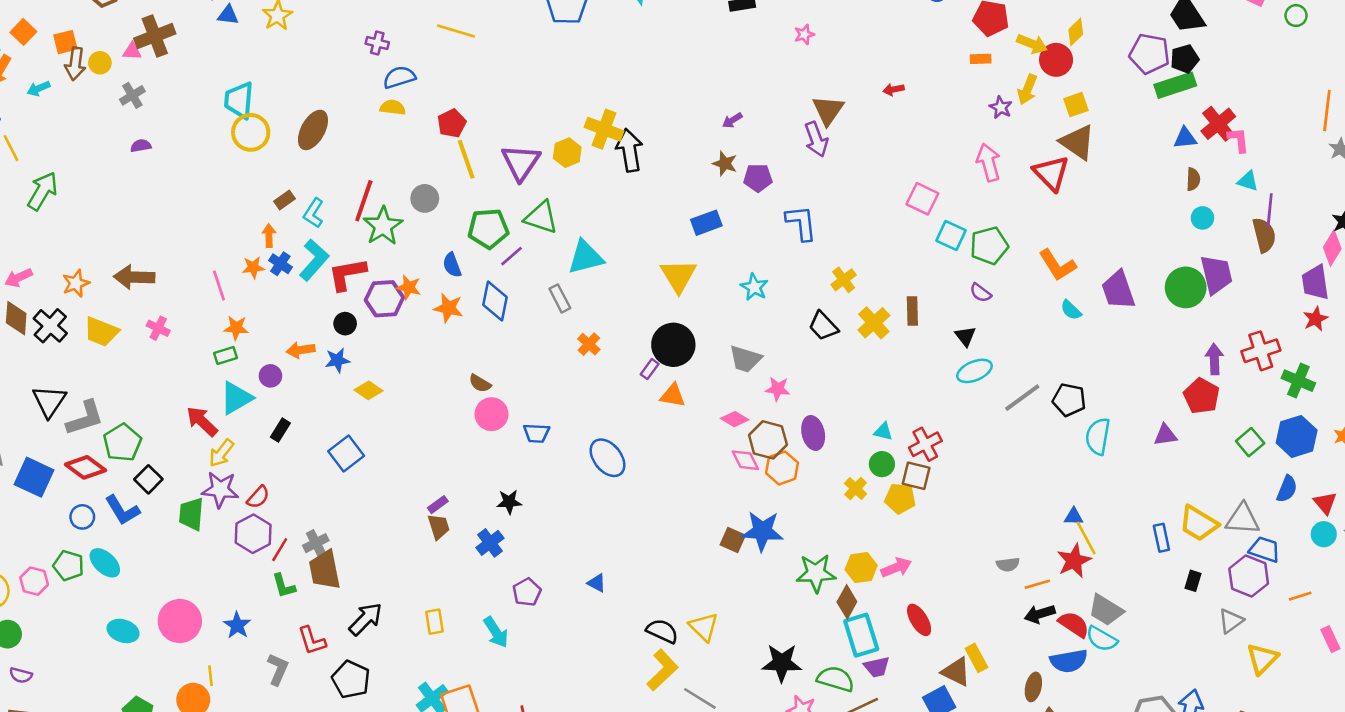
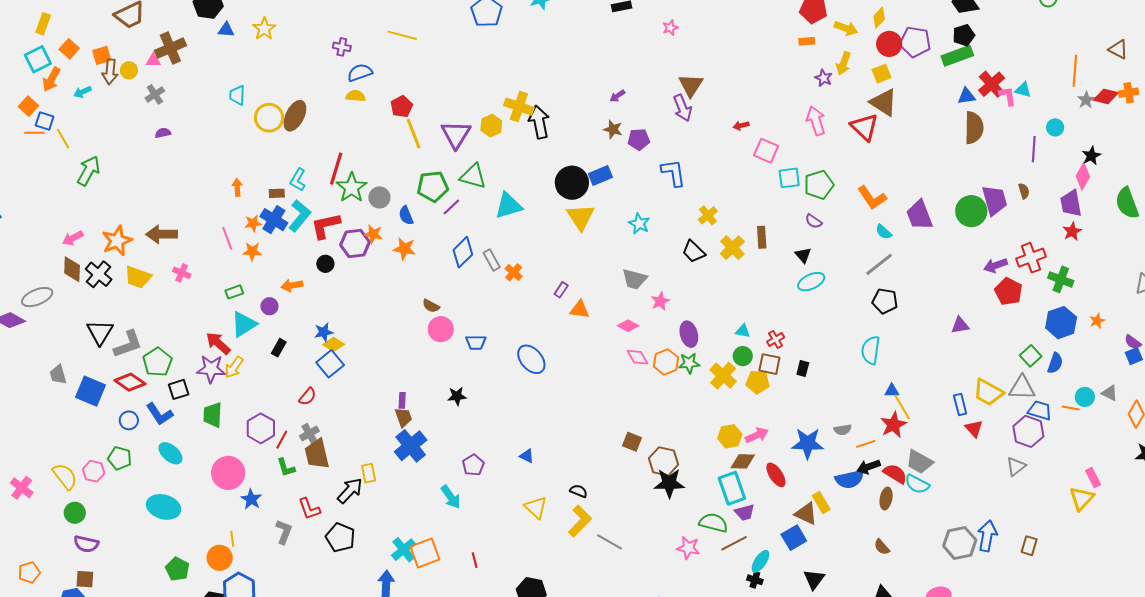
purple pentagon: (1149, 54) -> (915, 42), moved
red circle: (1056, 60) -> (889, 44), moved
red arrow: (893, 89) -> (741, 126), moved
cyan trapezoid: (239, 100) -> (237, 95), size x0.7
yellow circle: (251, 132) -> (269, 118), moved
brown semicircle: (1193, 179) -> (974, 128), size x1.8
cyan triangle: (1248, 181) -> (1023, 90), moved
gray circle: (425, 198) -> (379, 197), moved
brown rectangle: (284, 200) -> (277, 193), moved, turned 35
cyan circle: (1202, 218) -> (1055, 127), moved
cyan square: (951, 235) -> (789, 178), turned -30
brown semicircle: (1264, 235) -> (1024, 191), moved, size x0.6
orange arrow: (269, 236) -> (237, 187), moved
blue cross: (280, 264) -> (274, 220), size x1.5
orange star: (76, 283) -> (117, 241), size x1.4
gray rectangle: (560, 298) -> (492, 260), moved
blue diamond: (495, 301) -> (463, 252), moved, turned 36
orange star: (236, 328) -> (252, 251), moved
black circle: (673, 345) -> (572, 183), moved
purple arrow: (1214, 359) -> (995, 265), turned -105
blue star: (337, 360) -> (324, 332), moved
pink star: (778, 389) -> (660, 301), turned -30
yellow diamond: (368, 390) -> (334, 344), moved
red pentagon: (1201, 396) -> (1009, 291), moved
gray line: (1022, 398) -> (879, 264), moved
cyan semicircle: (1098, 436) -> (871, 350), moved
brown hexagon: (768, 440) -> (664, 461), moved
green square: (1250, 442) -> (1031, 356), moved
red cross: (925, 444) -> (776, 340), size x0.7
black square: (148, 479) -> (179, 389), turned 30
yellow cross: (856, 489) -> (723, 376), size x1.5
purple star: (220, 490) -> (211, 369), moved
red semicircle: (258, 497) -> (308, 397), moved
red triangle: (1325, 503) -> (974, 429), moved
purple rectangle: (438, 505) -> (402, 400), turned -49
blue star: (762, 531) -> (808, 443), moved
brown square: (733, 540) -> (632, 442), moved
blue cross: (490, 543) -> (411, 446), moved, size x1.5
cyan ellipse: (105, 563) -> (170, 453), moved
green star: (816, 573) -> (689, 363), moved, size x0.7
black rectangle: (1193, 581) -> (803, 368), moved
orange line: (1300, 596) -> (1071, 408), moved, turned 30
brown diamond: (847, 602) -> (743, 461), moved, turned 65
pink circle: (180, 621) -> (228, 473), moved
yellow rectangle: (435, 622) -> (369, 473), moved
yellow triangle: (704, 627) -> (536, 507), moved
cyan ellipse: (123, 631) -> (164, 507), size x1.4
black semicircle: (662, 631) -> (579, 491), size x0.7
yellow triangle: (1262, 659) -> (1082, 498), moved
blue semicircle: (1069, 661) -> (849, 479), moved
black star: (782, 663) -> (669, 483), moved
purple semicircle: (21, 675) -> (86, 544), size x1.4
brown ellipse: (1033, 687) -> (886, 498), moved

